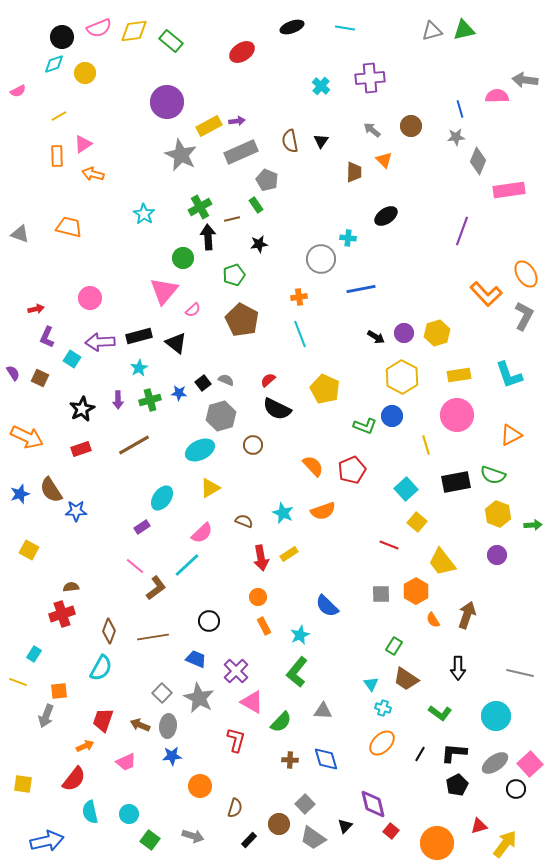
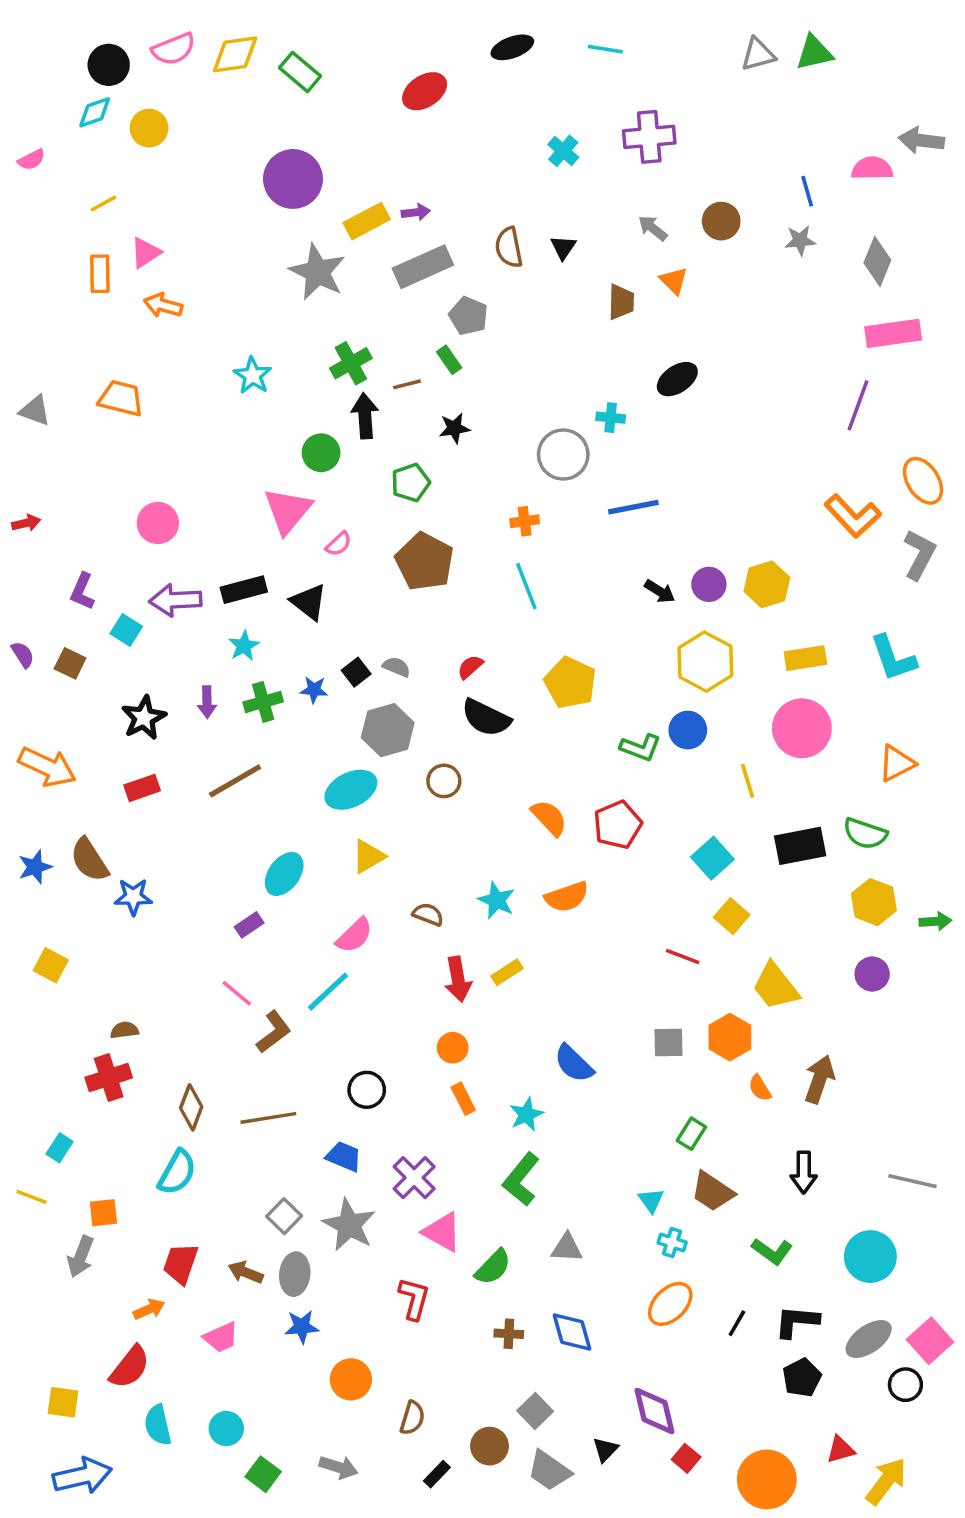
gray diamond: (478, 161) -> (877, 261), moved
purple line: (462, 231) -> (858, 405), moved
red arrow: (36, 309) -> (26, 523), moved
yellow square: (23, 784) -> (63, 1402), moved

